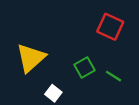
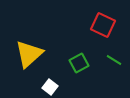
green line: (113, 76) -> (114, 60), moved

